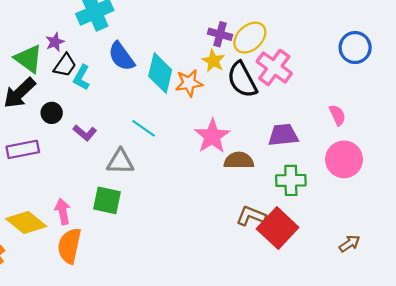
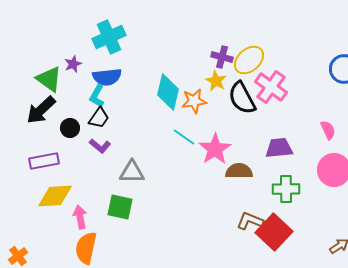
blue semicircle: (121, 56) -> (107, 77), moved, turned -60
black trapezoid: (65, 65) -> (99, 118), moved
cyan line: (144, 128) -> (184, 137), moved
yellow diamond: (26, 223) -> (55, 196), moved, turned -42

